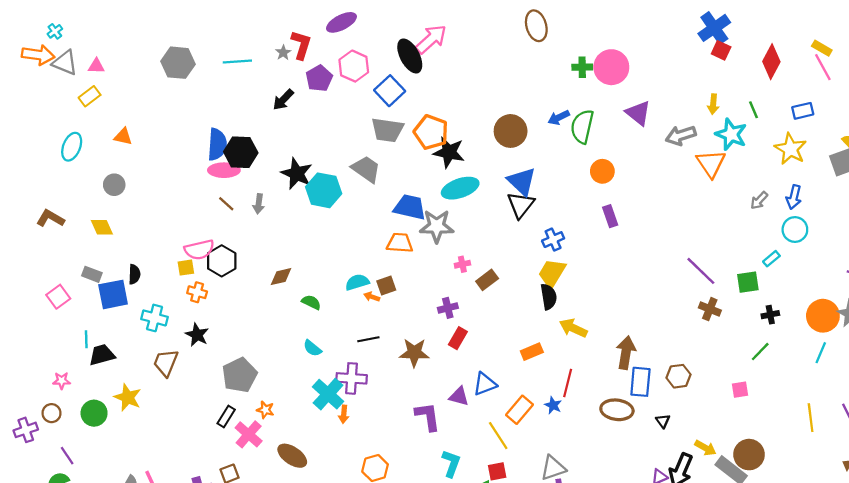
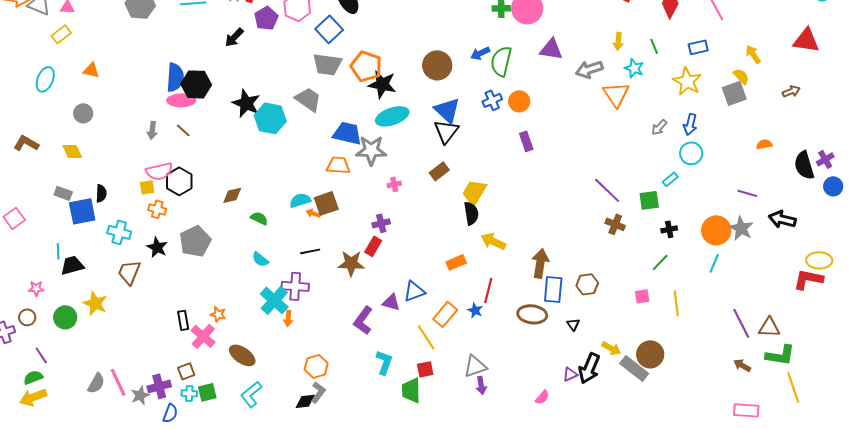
purple triangle: (638, 113) -> (551, 49), turned -30
cyan star: (731, 134) -> (634, 68), size x0.7
gray arrow: (259, 204) -> (152, 130), moved
blue cross: (553, 240) -> (492, 100), moved
brown rectangle: (487, 280) -> (439, 171), moved
brown square: (386, 286) -> (326, 203), size x1.4
pink square: (58, 297) -> (14, 218), moved
red rectangle: (458, 338) -> (373, 246), moved
gray pentagon: (240, 375) -> (195, 241), moved
black rectangle: (226, 416) -> (183, 320), turned -42
purple L-shape: (428, 416) -> (363, 320), turned -136
yellow line: (811, 418) -> (676, 303), moved

